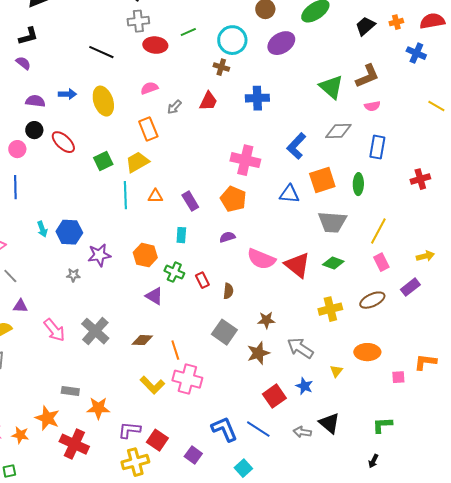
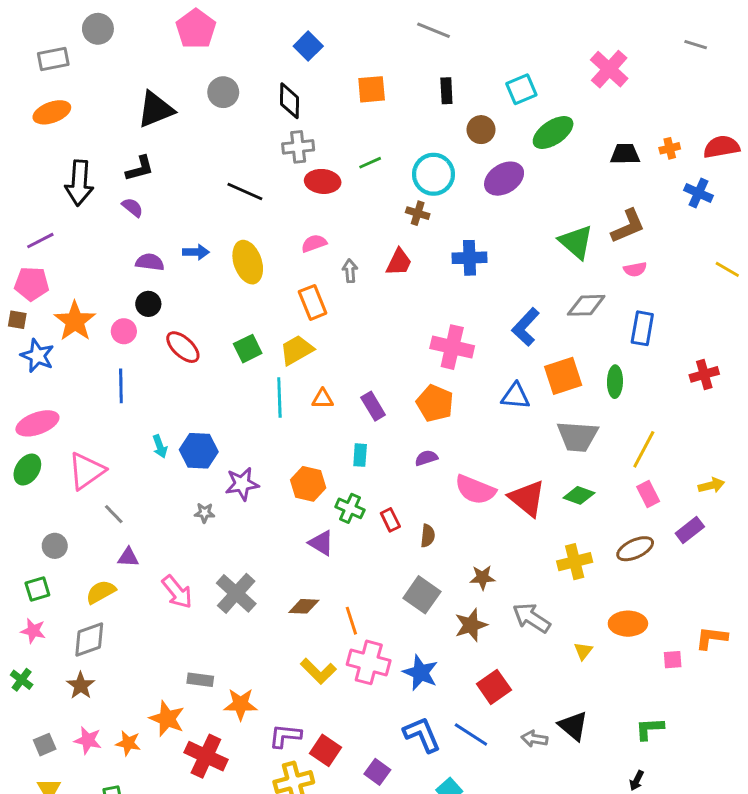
black trapezoid: (365, 26) -> (625, 154), turned 40
gray arrow: (174, 107) -> (350, 271), turned 133
red ellipse: (63, 142) -> (183, 347), moved
blue star: (304, 386) -> (421, 673), moved, size x1.4

